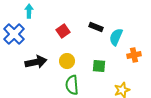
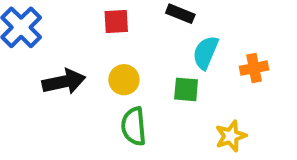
red square: (63, 31) -> (116, 21), turned 32
cyan semicircle: (116, 37) -> (206, 53), moved

